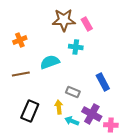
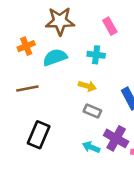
brown star: (64, 20) -> (60, 21), moved
cyan semicircle: (50, 62) -> (55, 57), moved
yellow arrow: (59, 107) -> (87, 86), moved, turned 112

